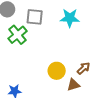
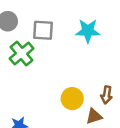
brown arrow: (83, 68) -> (107, 95), turned 144

